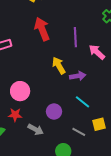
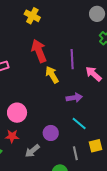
yellow arrow: (59, 65) -> (52, 75), moved
gray arrow: (36, 129) -> (32, 151), turned 112
gray line: (79, 132) -> (75, 153), turned 48

